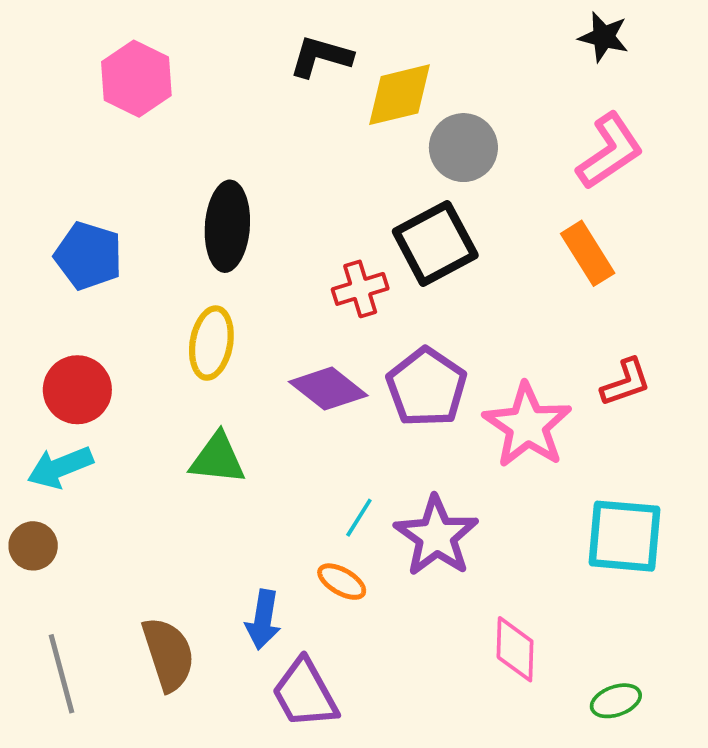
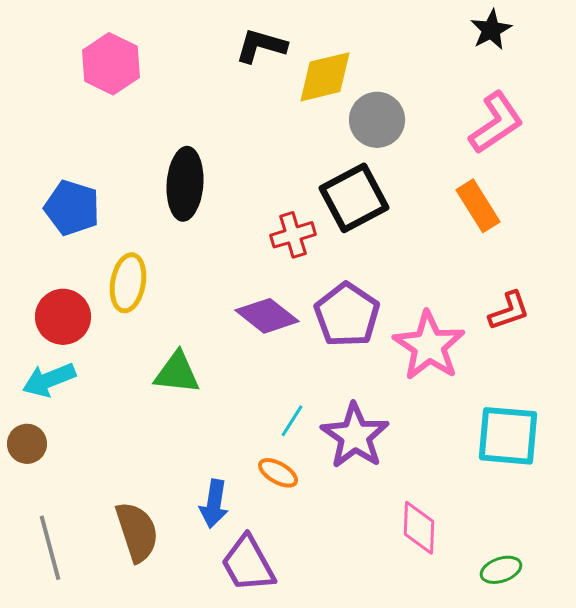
black star: (604, 37) -> (491, 30), turned 30
yellow ellipse: (211, 343) -> (128, 283), moved

